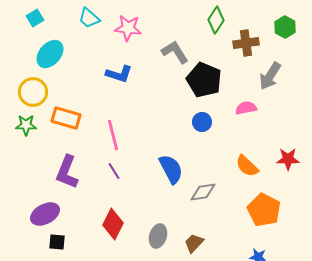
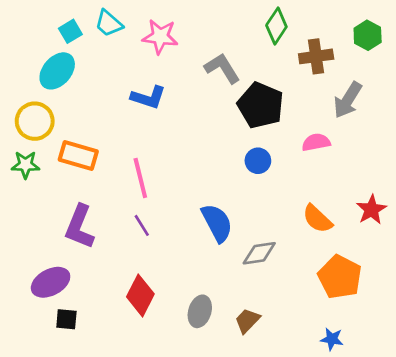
cyan square: (35, 18) -> (70, 31), moved
red star: (288, 159) -> (372, 210), turned -30

